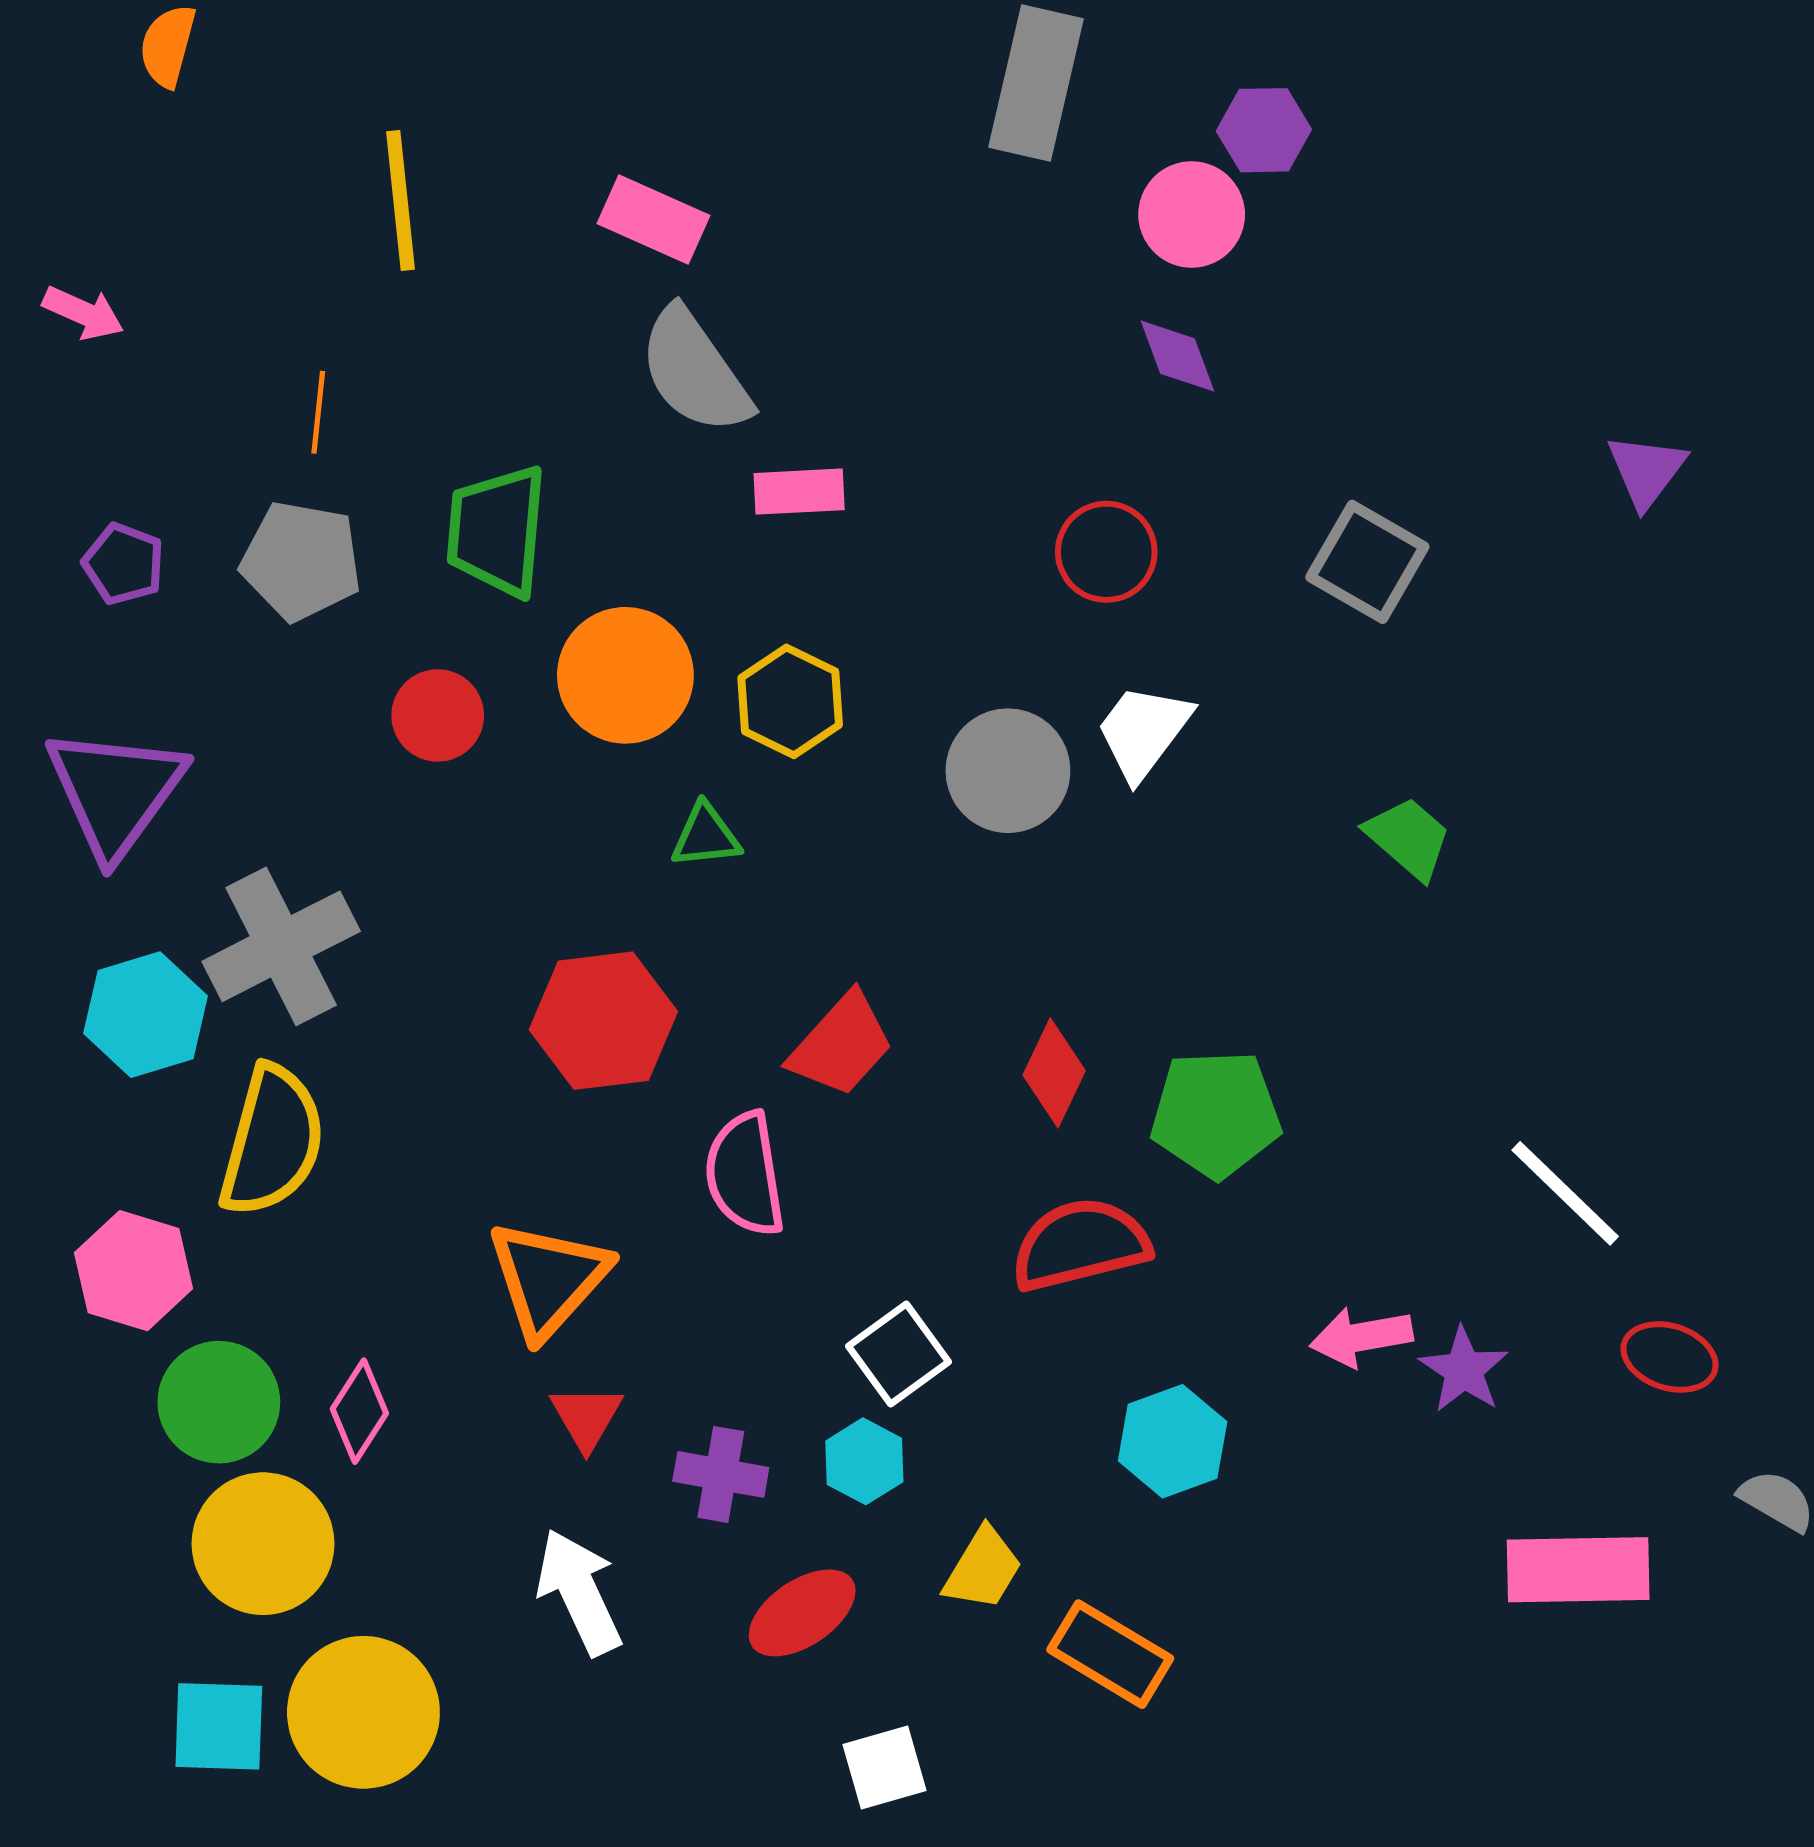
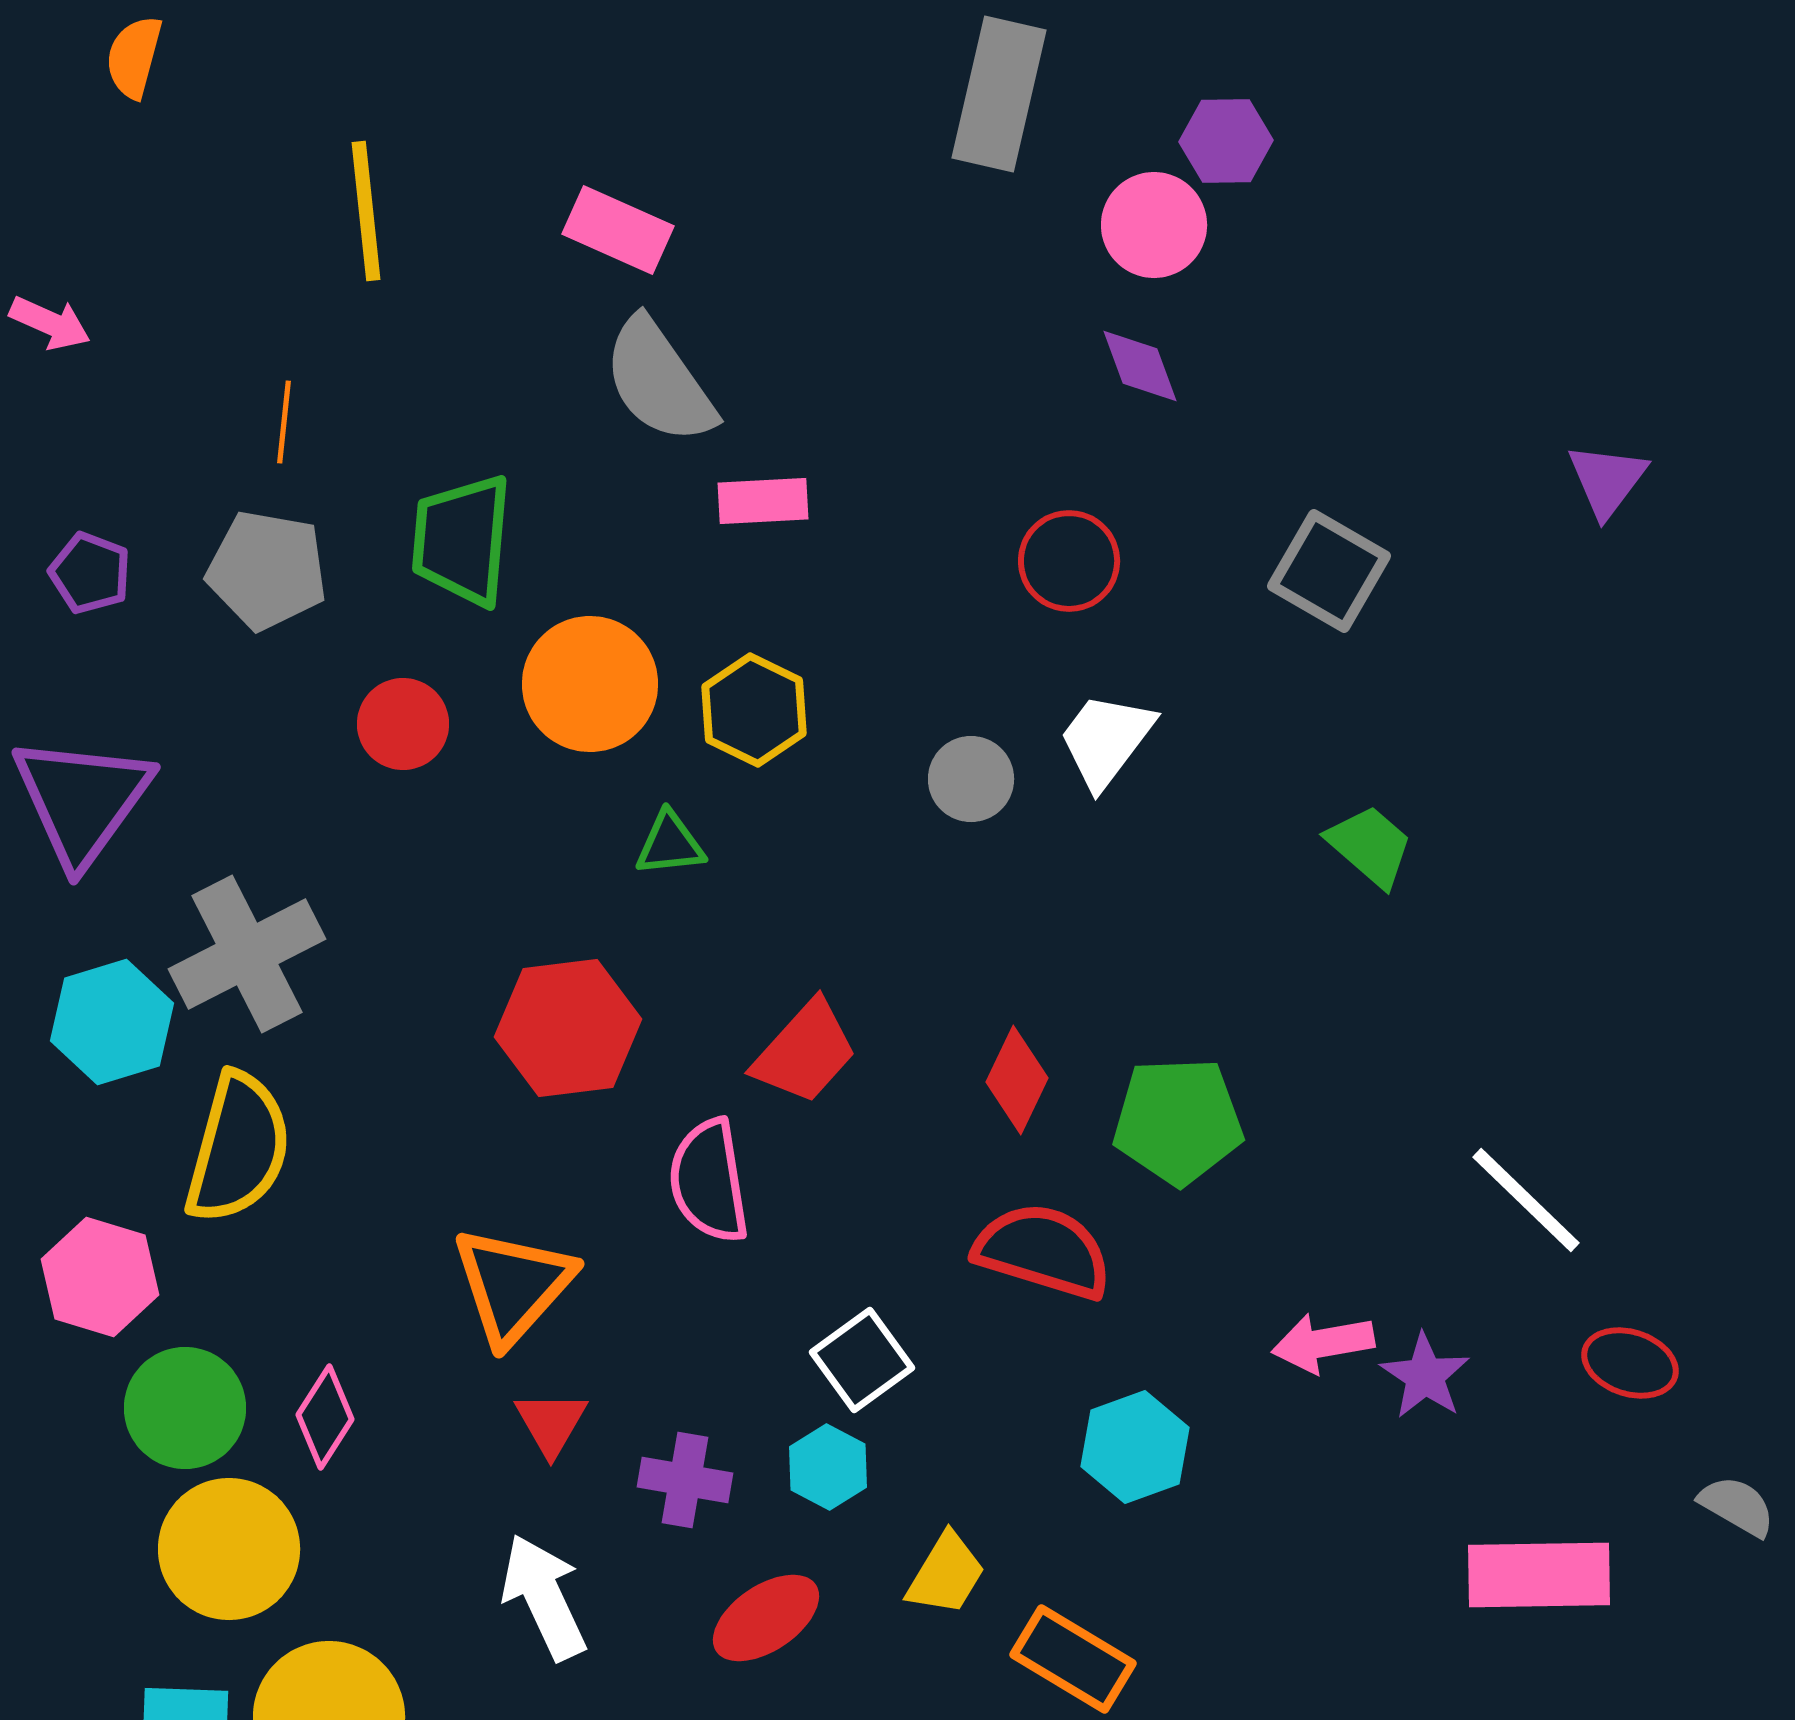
gray circle: (1008, 771) -> (971, 779), size x0.7
red semicircle: (1080, 1245) -> (1043, 1251), turned 31

